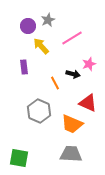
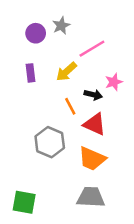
yellow arrow: (41, 46) -> (66, 72), moved, turned -90
purple rectangle: (24, 67) -> (31, 73), moved
red triangle: (88, 103) -> (95, 124), moved

